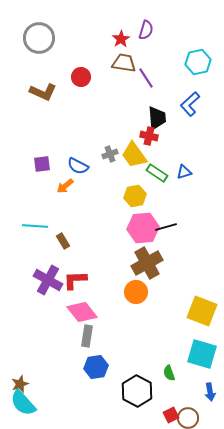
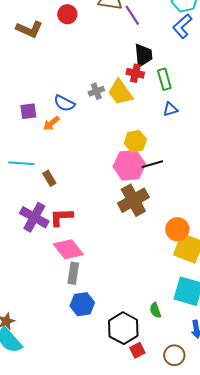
blue L-shape: (190, 104) -> (182, 26), moved
purple square: (42, 164) -> (28, 111), moved
green rectangle: (157, 173) -> (164, 79), moved, turned 40
yellow hexagon: (135, 196) -> (135, 141), moved
orange circle: (136, 292) -> (177, 229), moved
red square: (171, 415) -> (137, 350), moved

